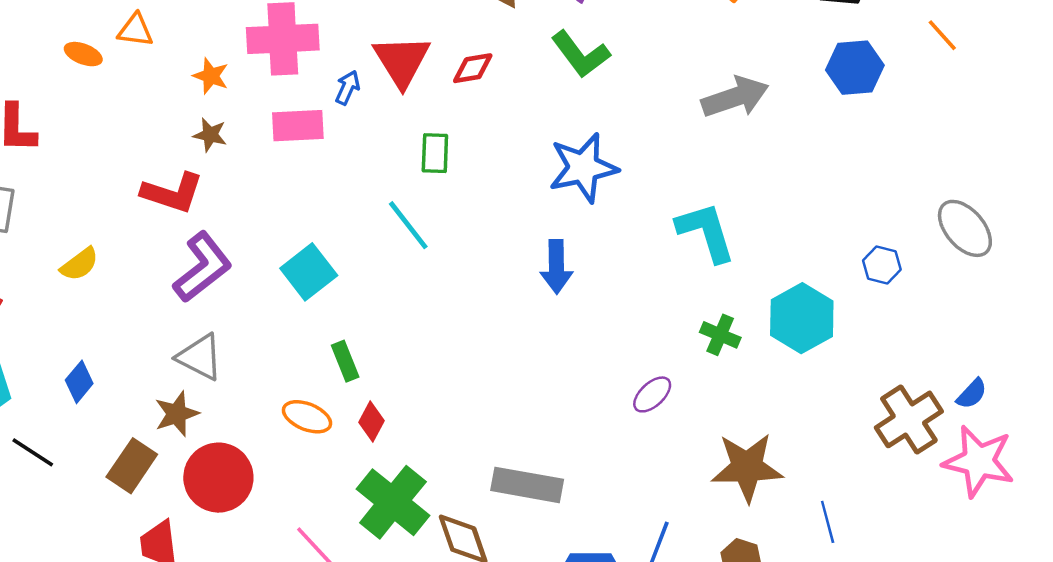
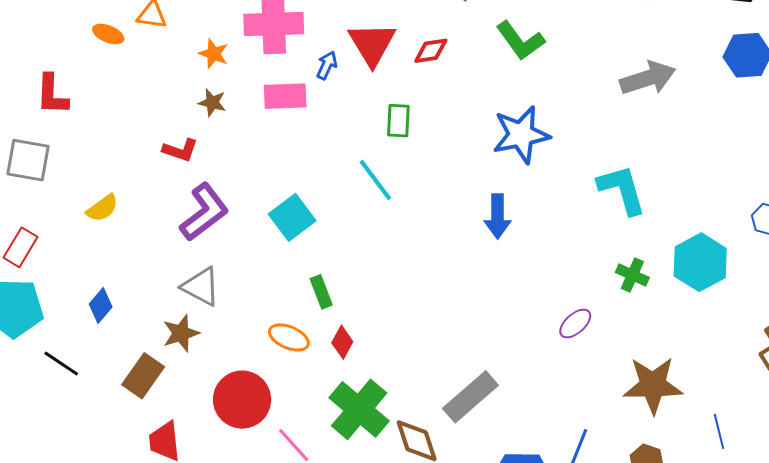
red L-shape: (172, 193) -> (180, 150), size x0.7
red circle: (218, 478) -> (242, 400), moved
gray rectangle: (527, 485) -> (470, 397), turned -52

